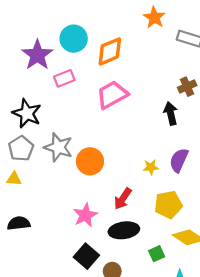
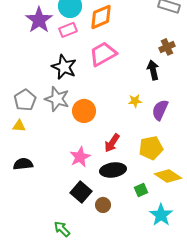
pink rectangle: (64, 78) -> (68, 30), moved
black star: (27, 113) -> (64, 67), moved
yellow star: (151, 167) -> (135, 101), moved

